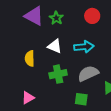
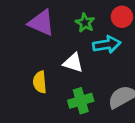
green star: (56, 18) -> (85, 23), moved
cyan arrow: (84, 47) -> (107, 45), moved

